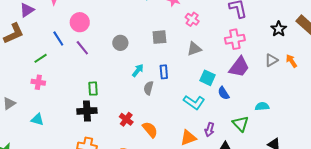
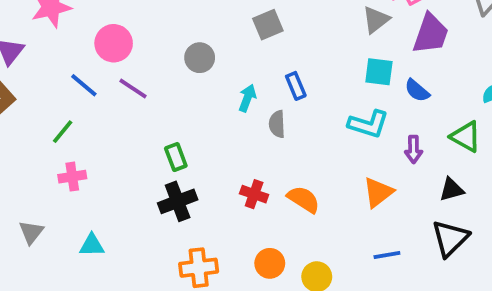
gray triangle: (194, 49) -> (376, 20), moved
purple arrow: (210, 130) -> (414, 149), moved

